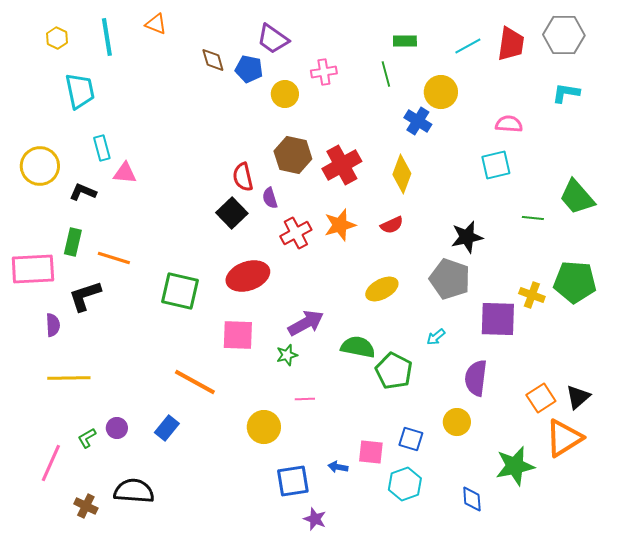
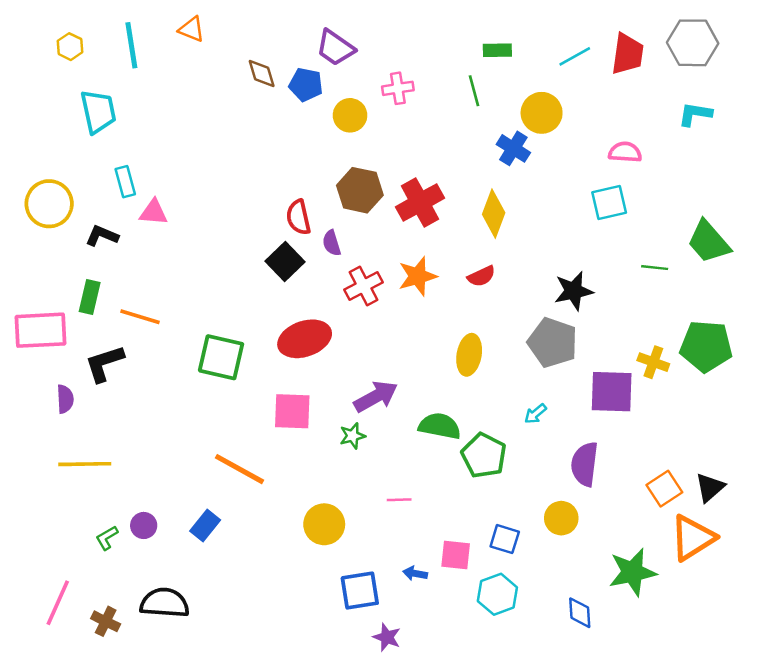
yellow ellipse: (382, 289) -> (469, 355), turned -52
pink line: (305, 399) -> (399, 500), moved
pink line: (51, 463) -> (58, 603), moved

